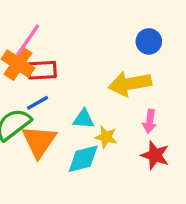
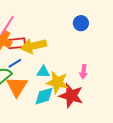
yellow arrow: (130, 84) -> (34, 46), moved
yellow star: (106, 137) -> (57, 82), size x1.6
red star: (155, 155) -> (71, 96), moved, size x1.4

